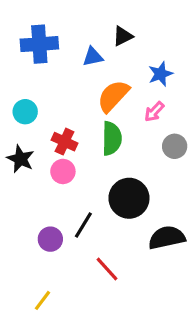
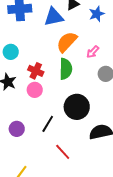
blue triangle: (93, 57) -> (54, 17), size x1.5
blue star: (160, 74) -> (97, 14), moved
purple circle: (50, 239) -> (17, 129), moved

